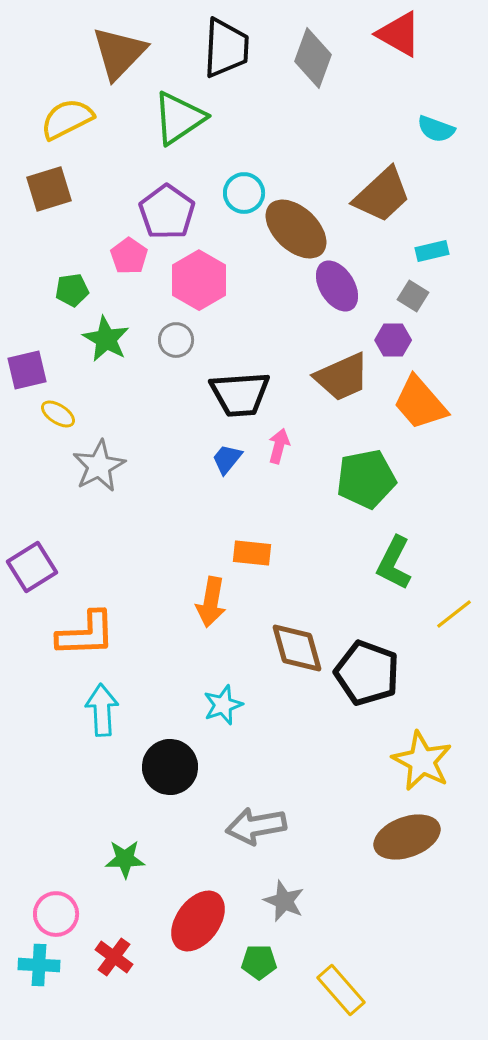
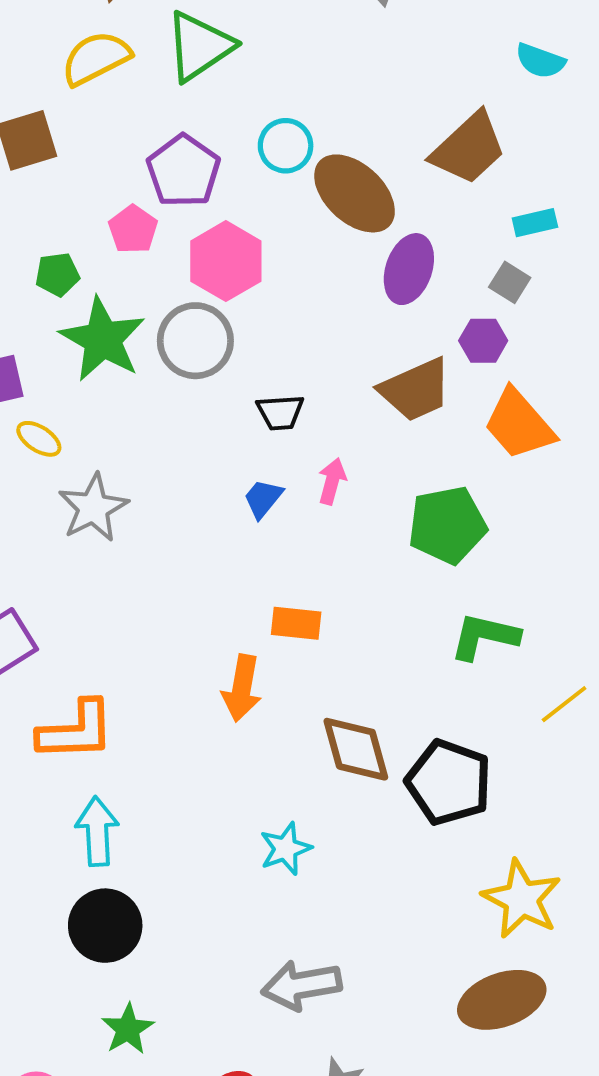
yellow semicircle: (67, 119) -> (96, 58), moved
purple ellipse: (337, 286) -> (409, 269), turned 51
green star: (106, 339) -> (103, 339), size x1.4
gray circle: (176, 340) -> (195, 341), size x1.6
black trapezoid: (240, 394) -> (280, 412), size x0.6
green L-shape: (394, 563) -> (485, 636), turned 76
cyan star: (223, 705) -> (286, 849), moved
black circle: (170, 767) -> (105, 926), moved
green star: (125, 859) -> (128, 1029), turned -30

